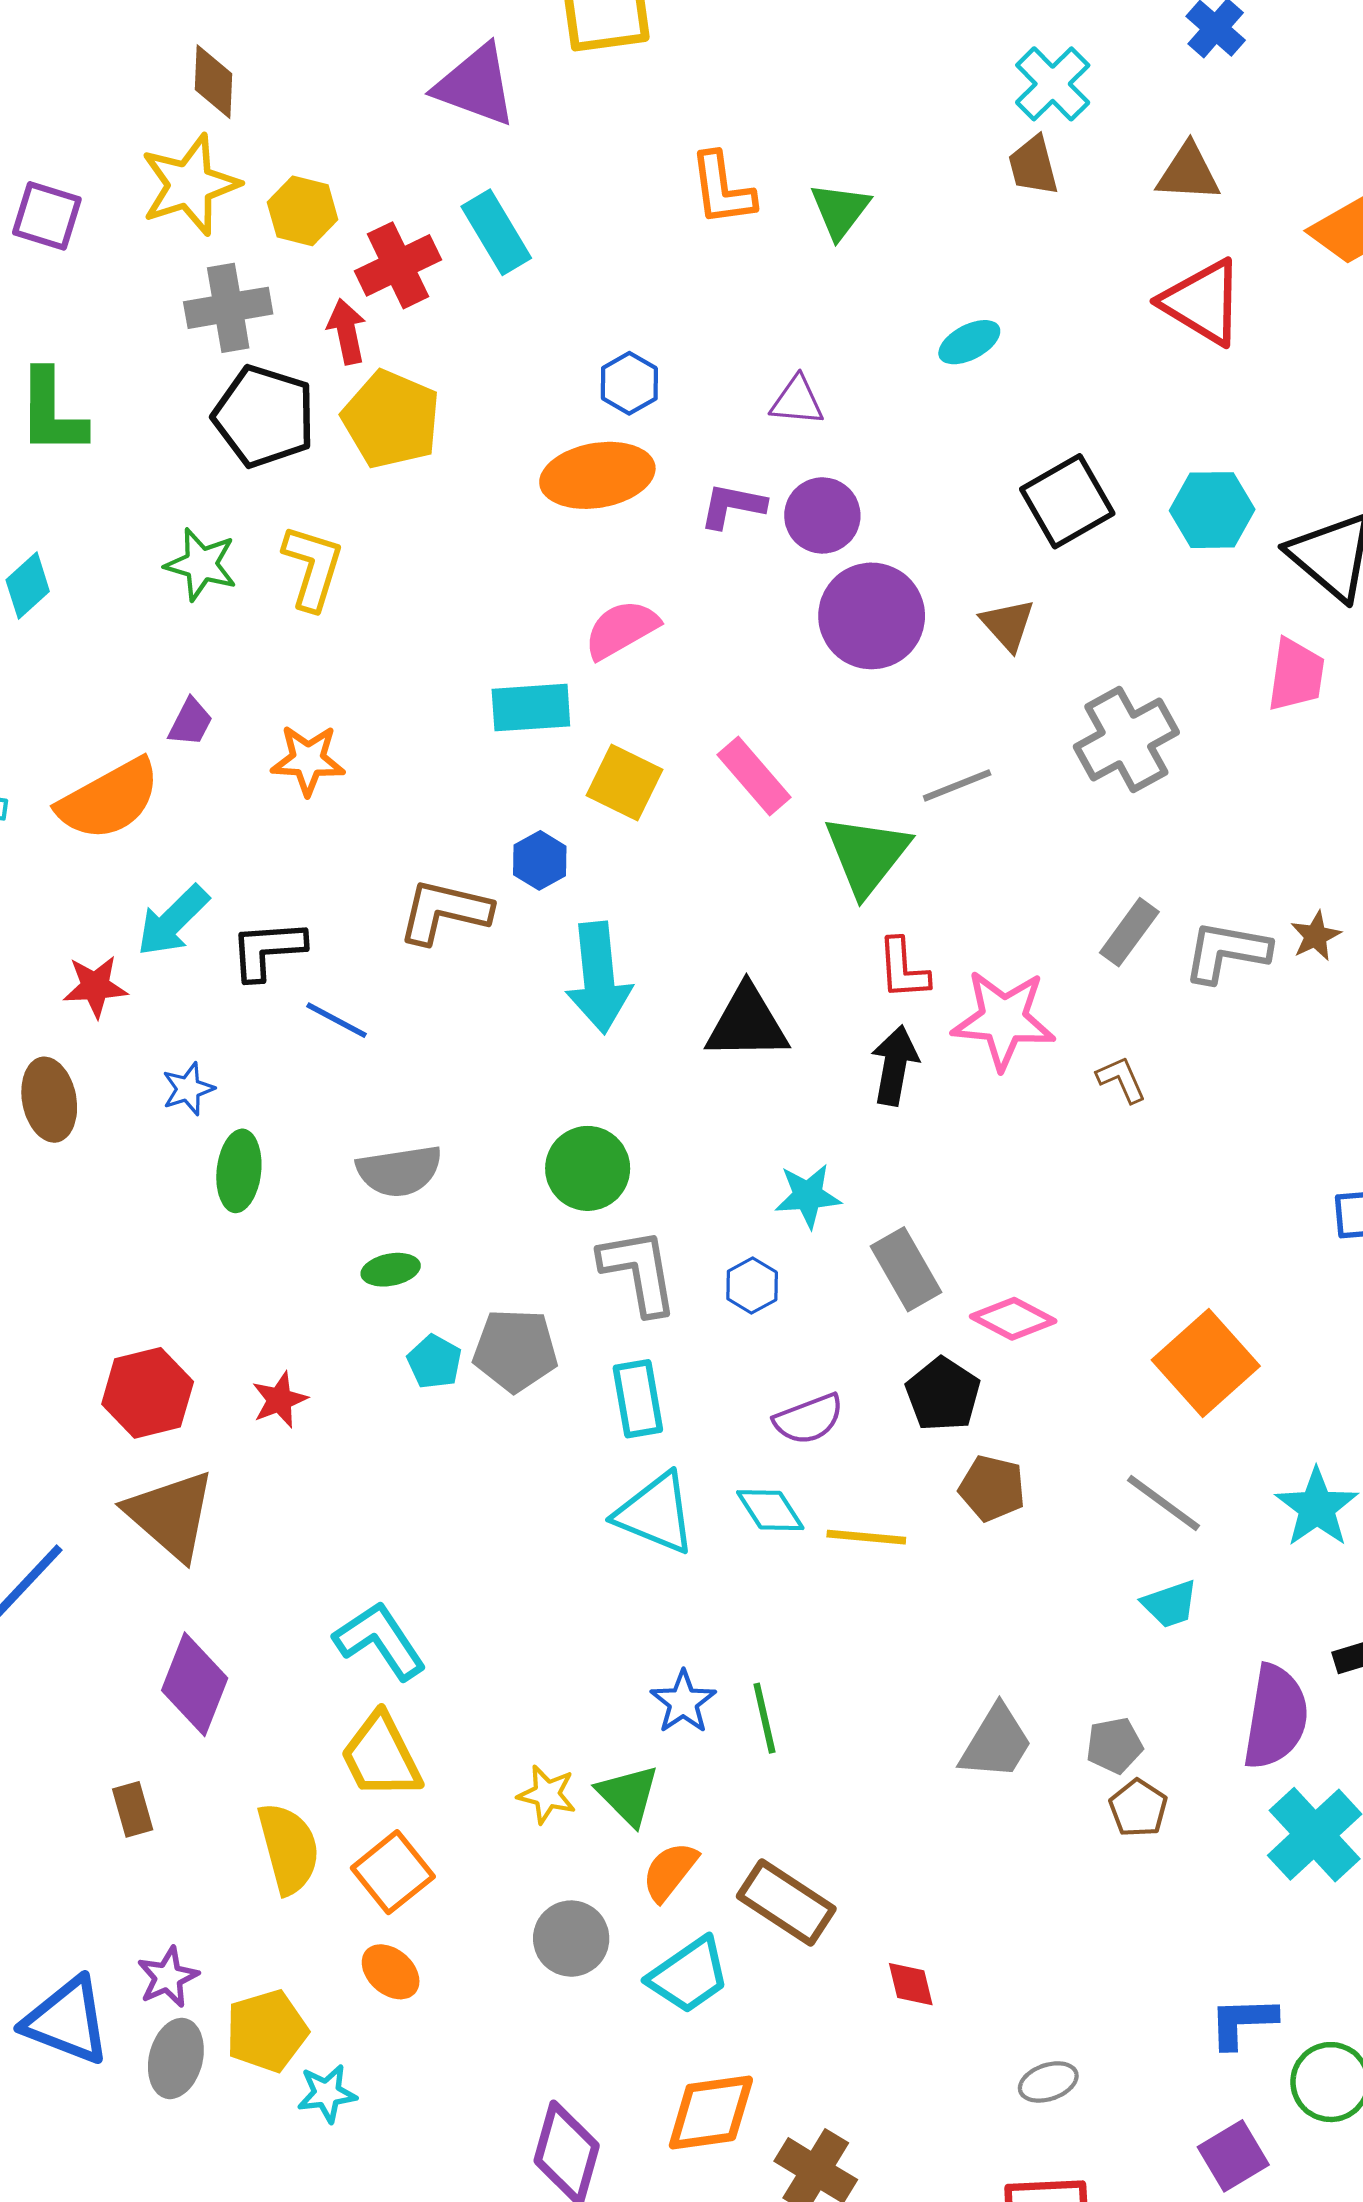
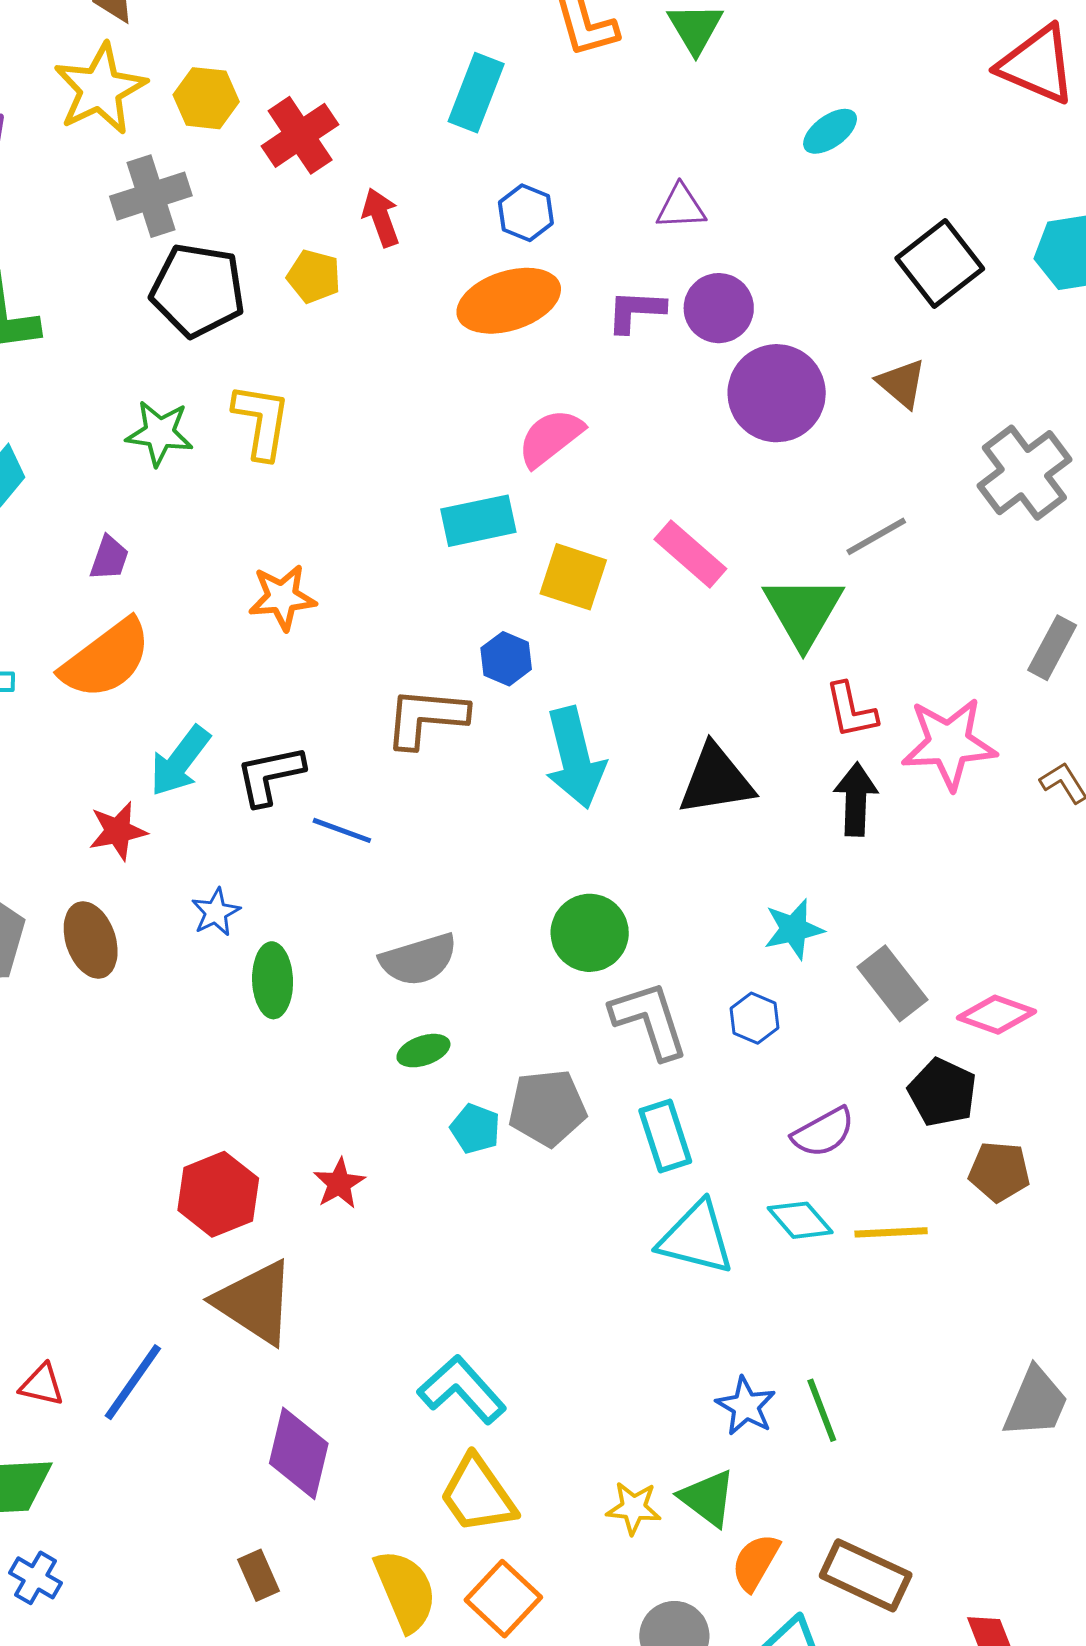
cyan rectangle: (496, 232) -> (476, 93), moved, turned 60
red arrow: (347, 332) -> (381, 217), moved
yellow pentagon: (391, 419) -> (314, 276), size x0.6
purple trapezoid: (190, 722) -> (109, 558), moved

